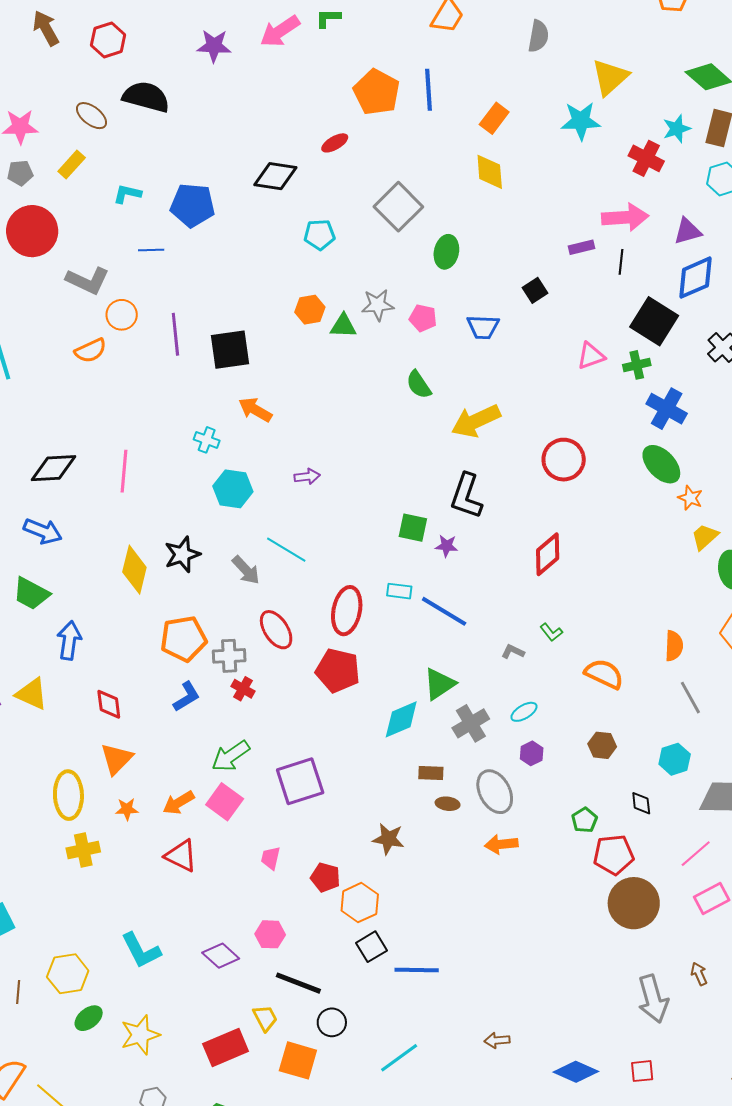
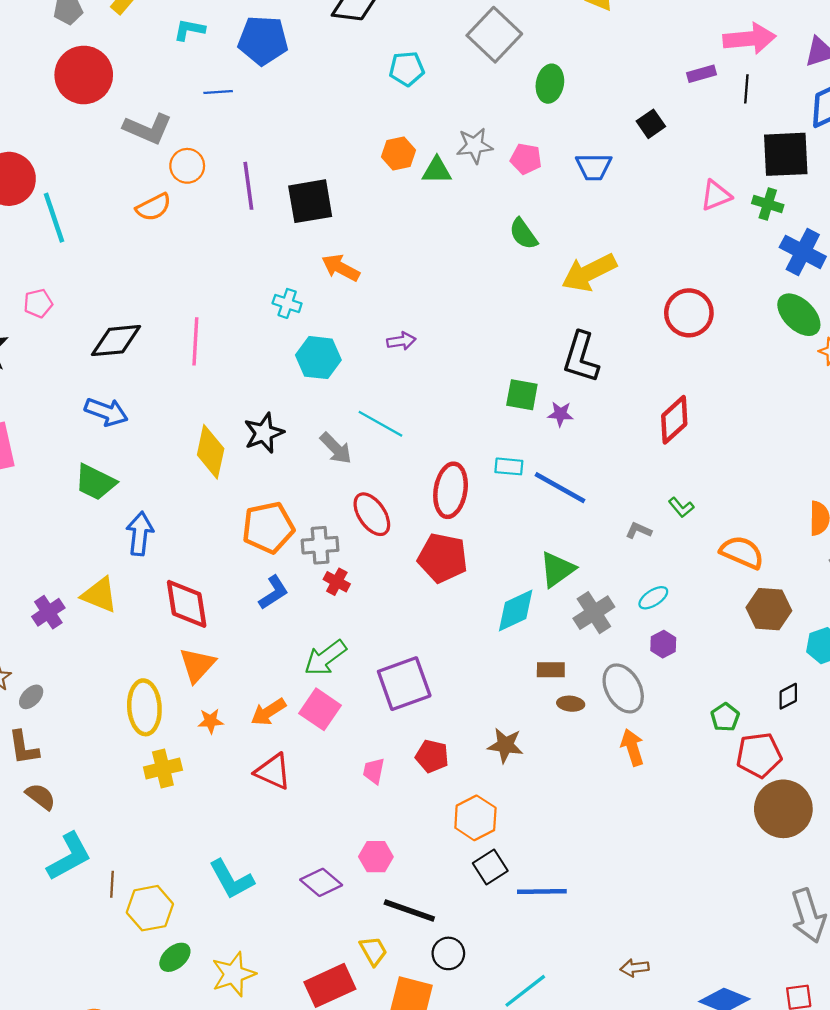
black square: (654, 321) -> (786, 154), turned -33
green cross: (637, 365) -> (768, 204), turned 32
red diamond: (109, 704) -> (187, 604), size x1.5
brown hexagon: (602, 745) -> (769, 609), moved, size x1.4
black diamond: (641, 803) -> (788, 696), turned 70
orange arrow: (501, 844) -> (632, 747), turned 80
red pentagon: (325, 877) -> (432, 756), moved
brown line: (18, 992) -> (112, 884), moved

